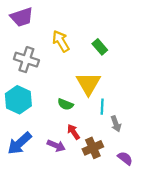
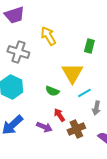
green rectangle: (100, 47) -> (89, 46), moved, turned 56
cyan line: (102, 107) -> (84, 93), turned 56
gray arrow: (116, 124) -> (96, 108), turned 32

